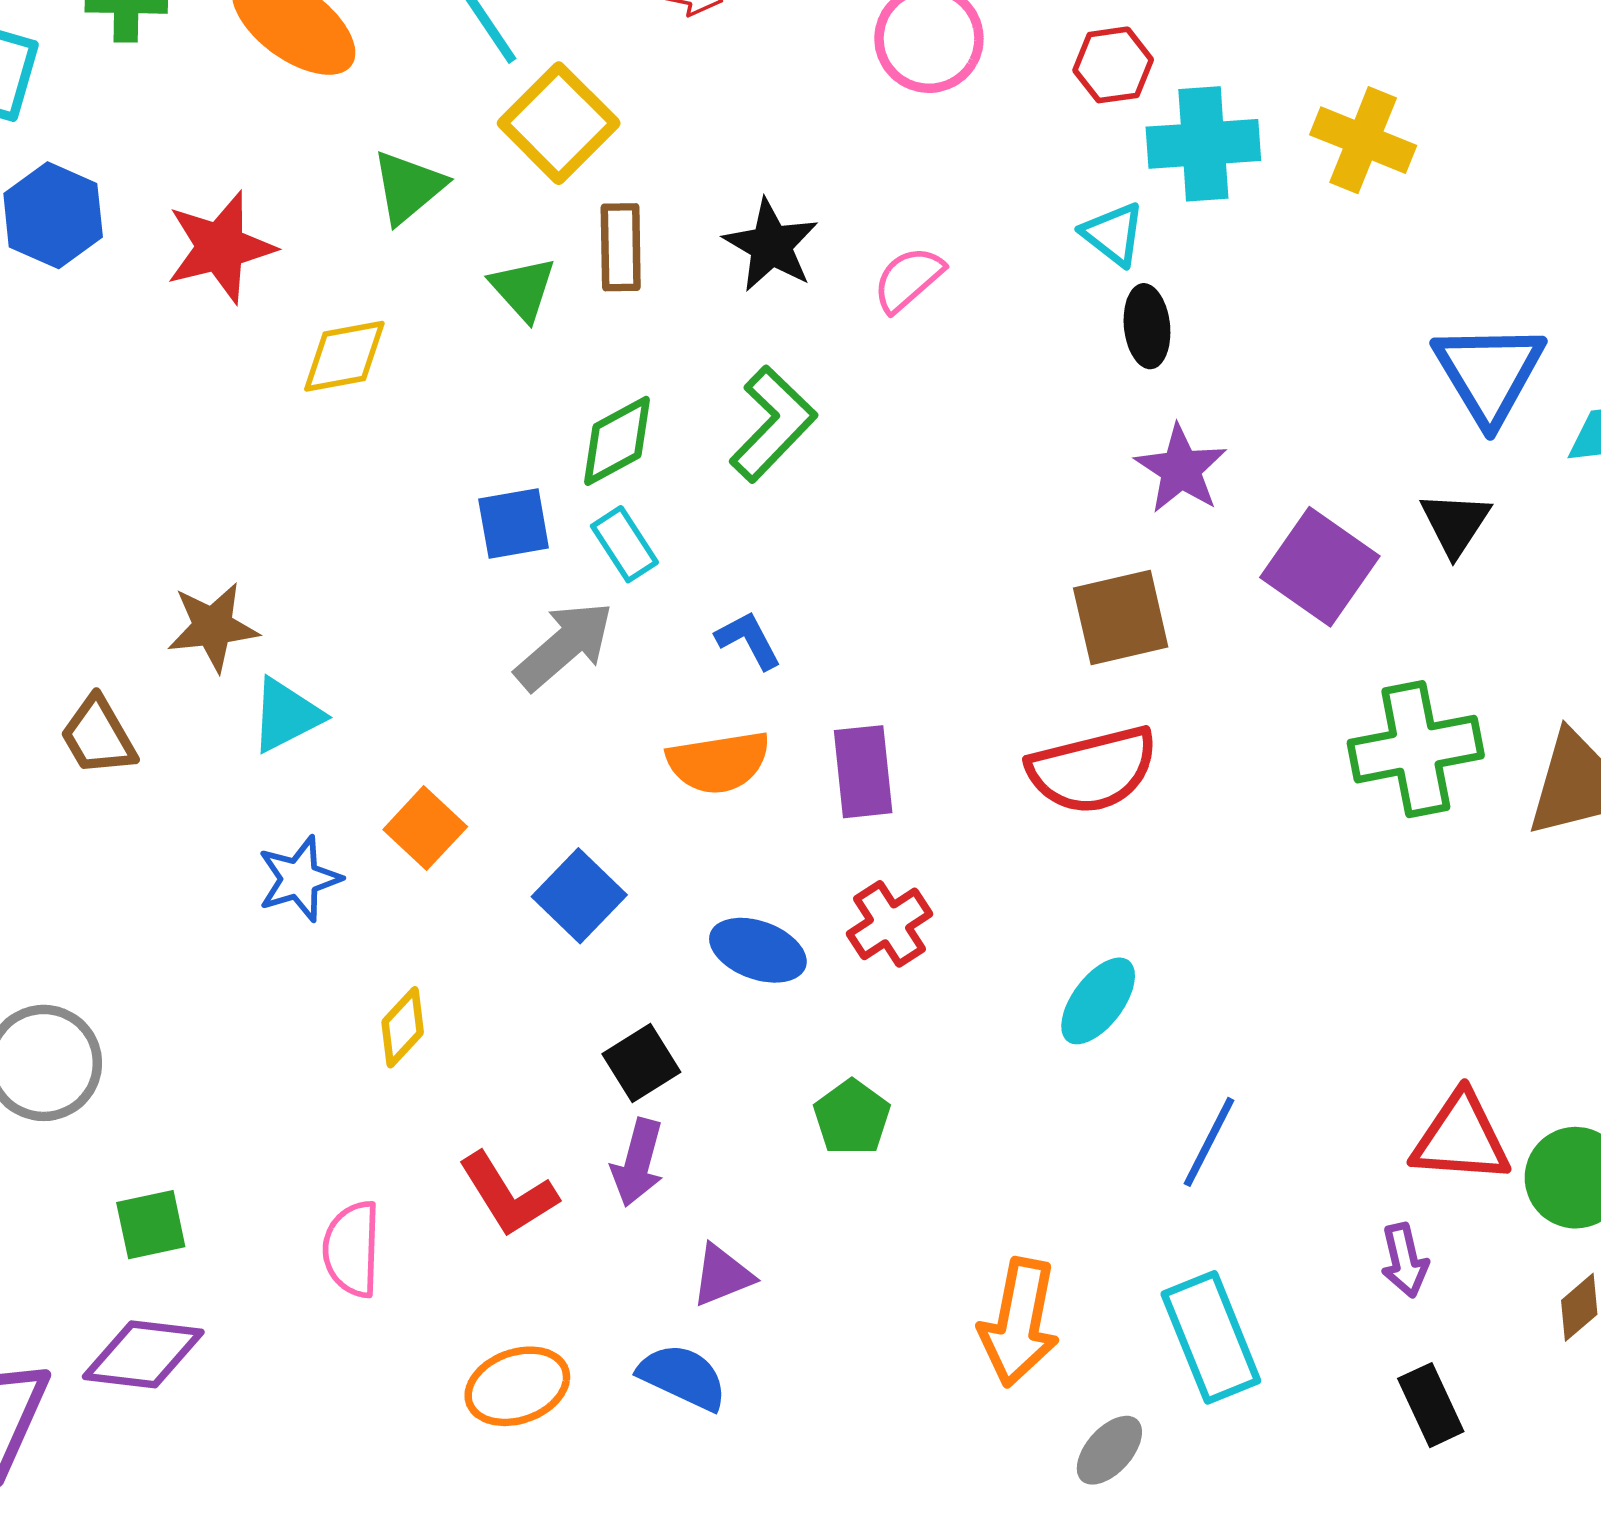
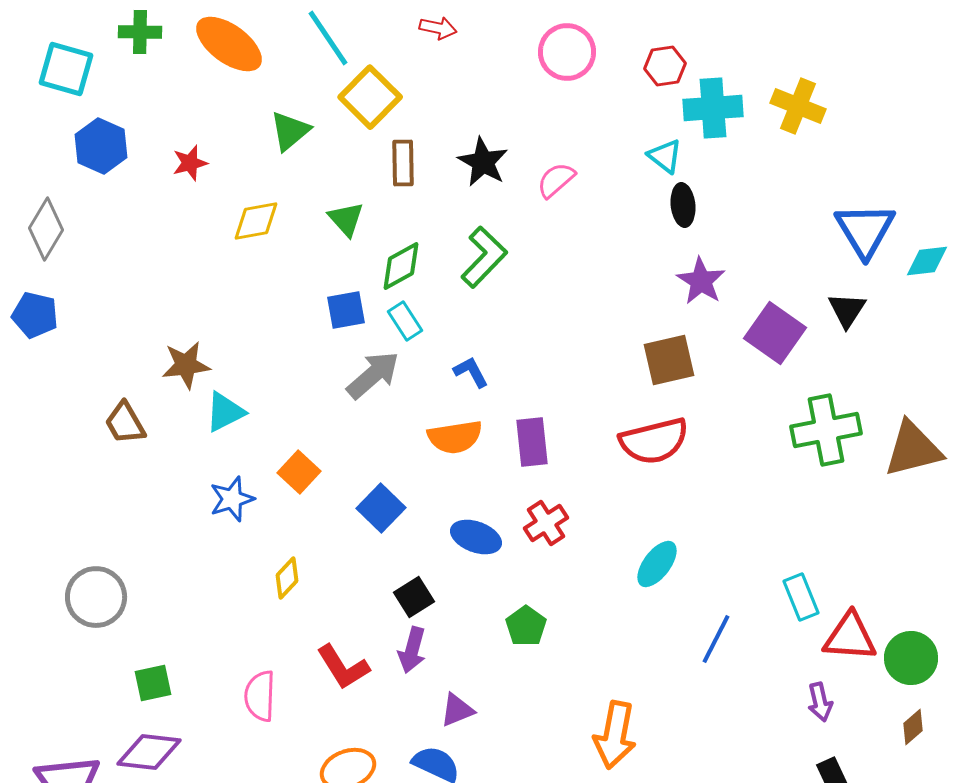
red star: (220, 247) -> (190, 163), size x0.6
green triangle: (523, 289) -> (346, 219), moved
cyan rectangle: (1211, 1337) -> (801, 597), moved, size x0.7

